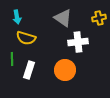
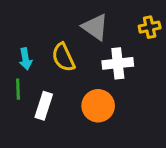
cyan arrow: (17, 17) -> (26, 59), moved
yellow semicircle: (26, 38) -> (63, 57), moved, turned 48

